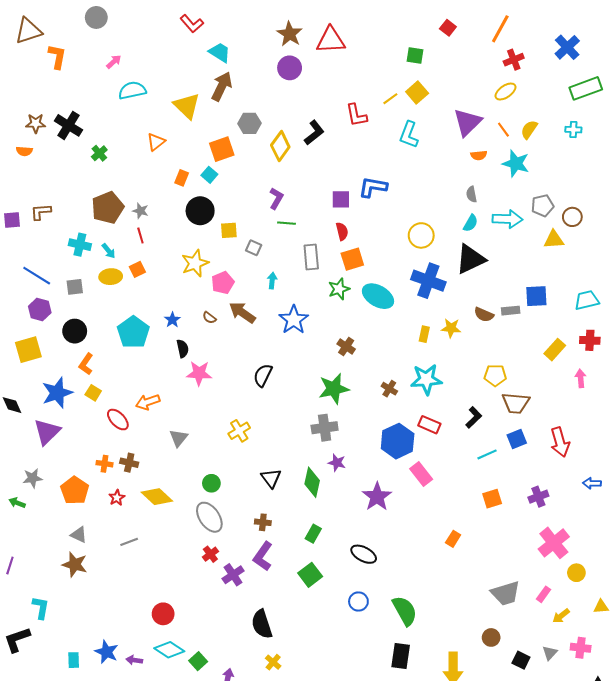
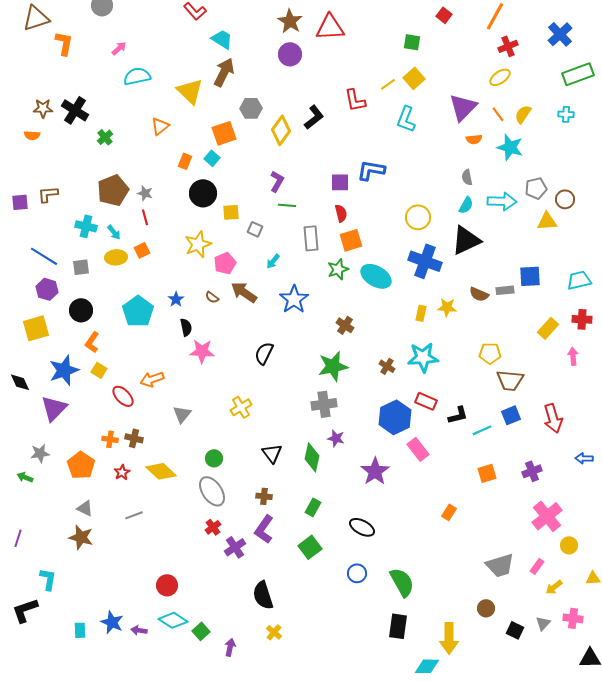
cyan arrow: (272, 281) -> (273, 261), turned -147
black L-shape: (474, 417) -> (458, 415), moved, turned 30

